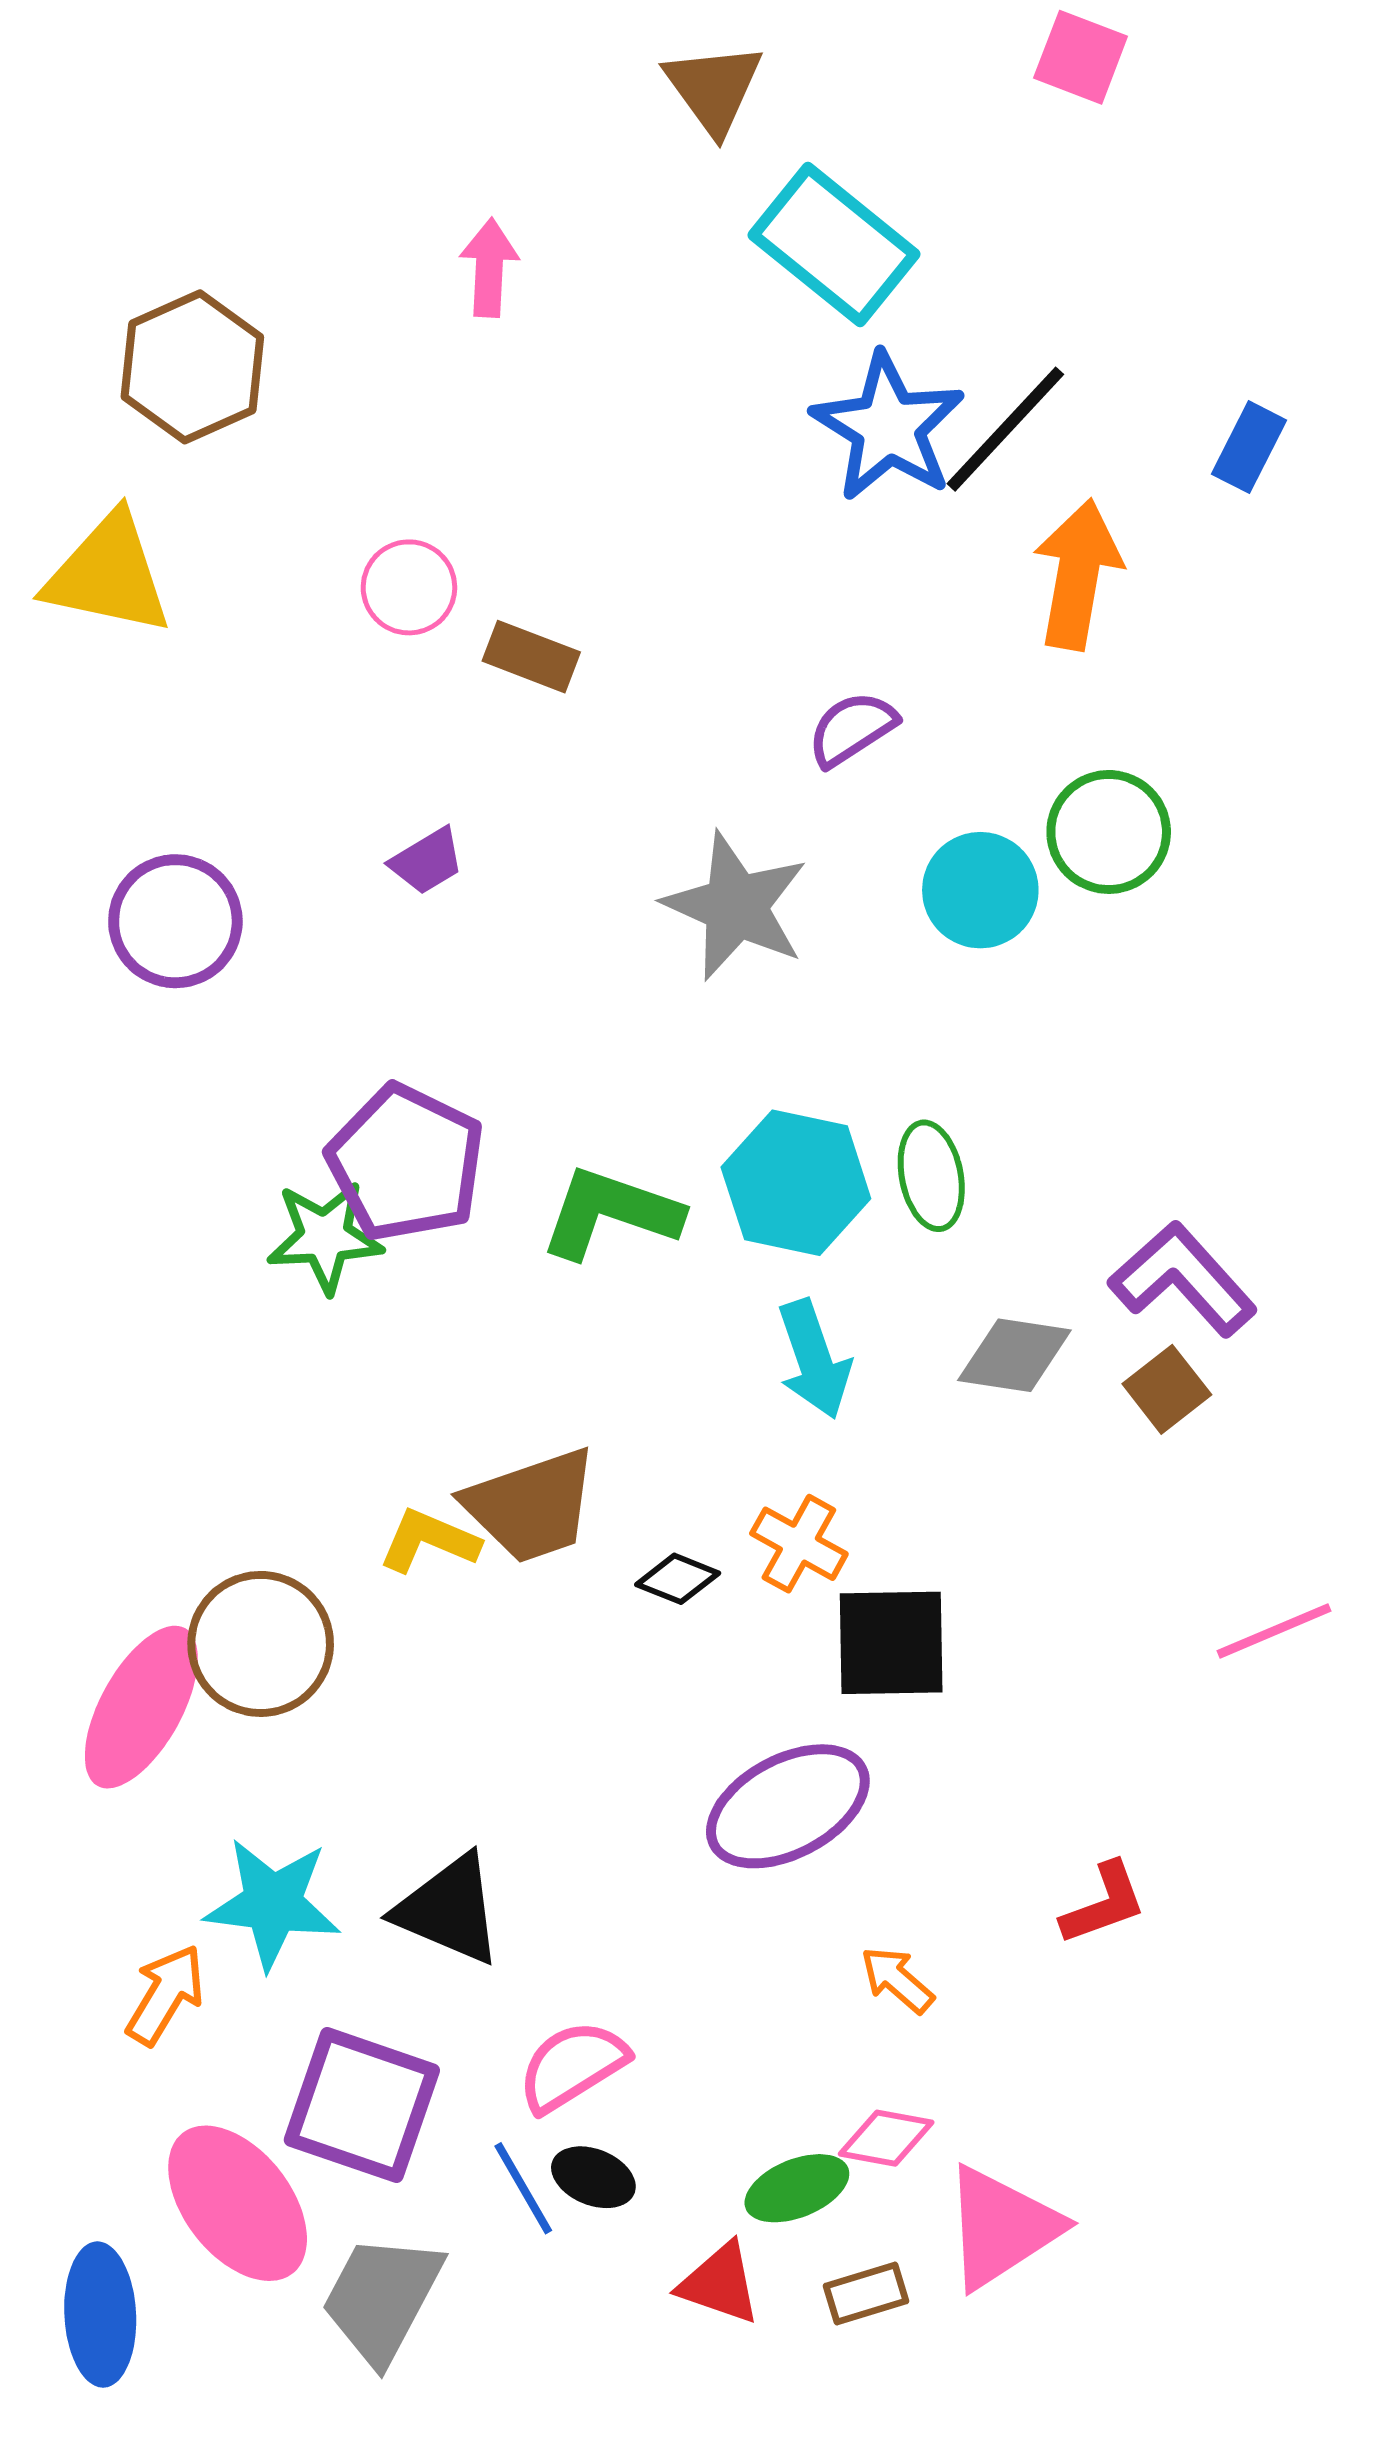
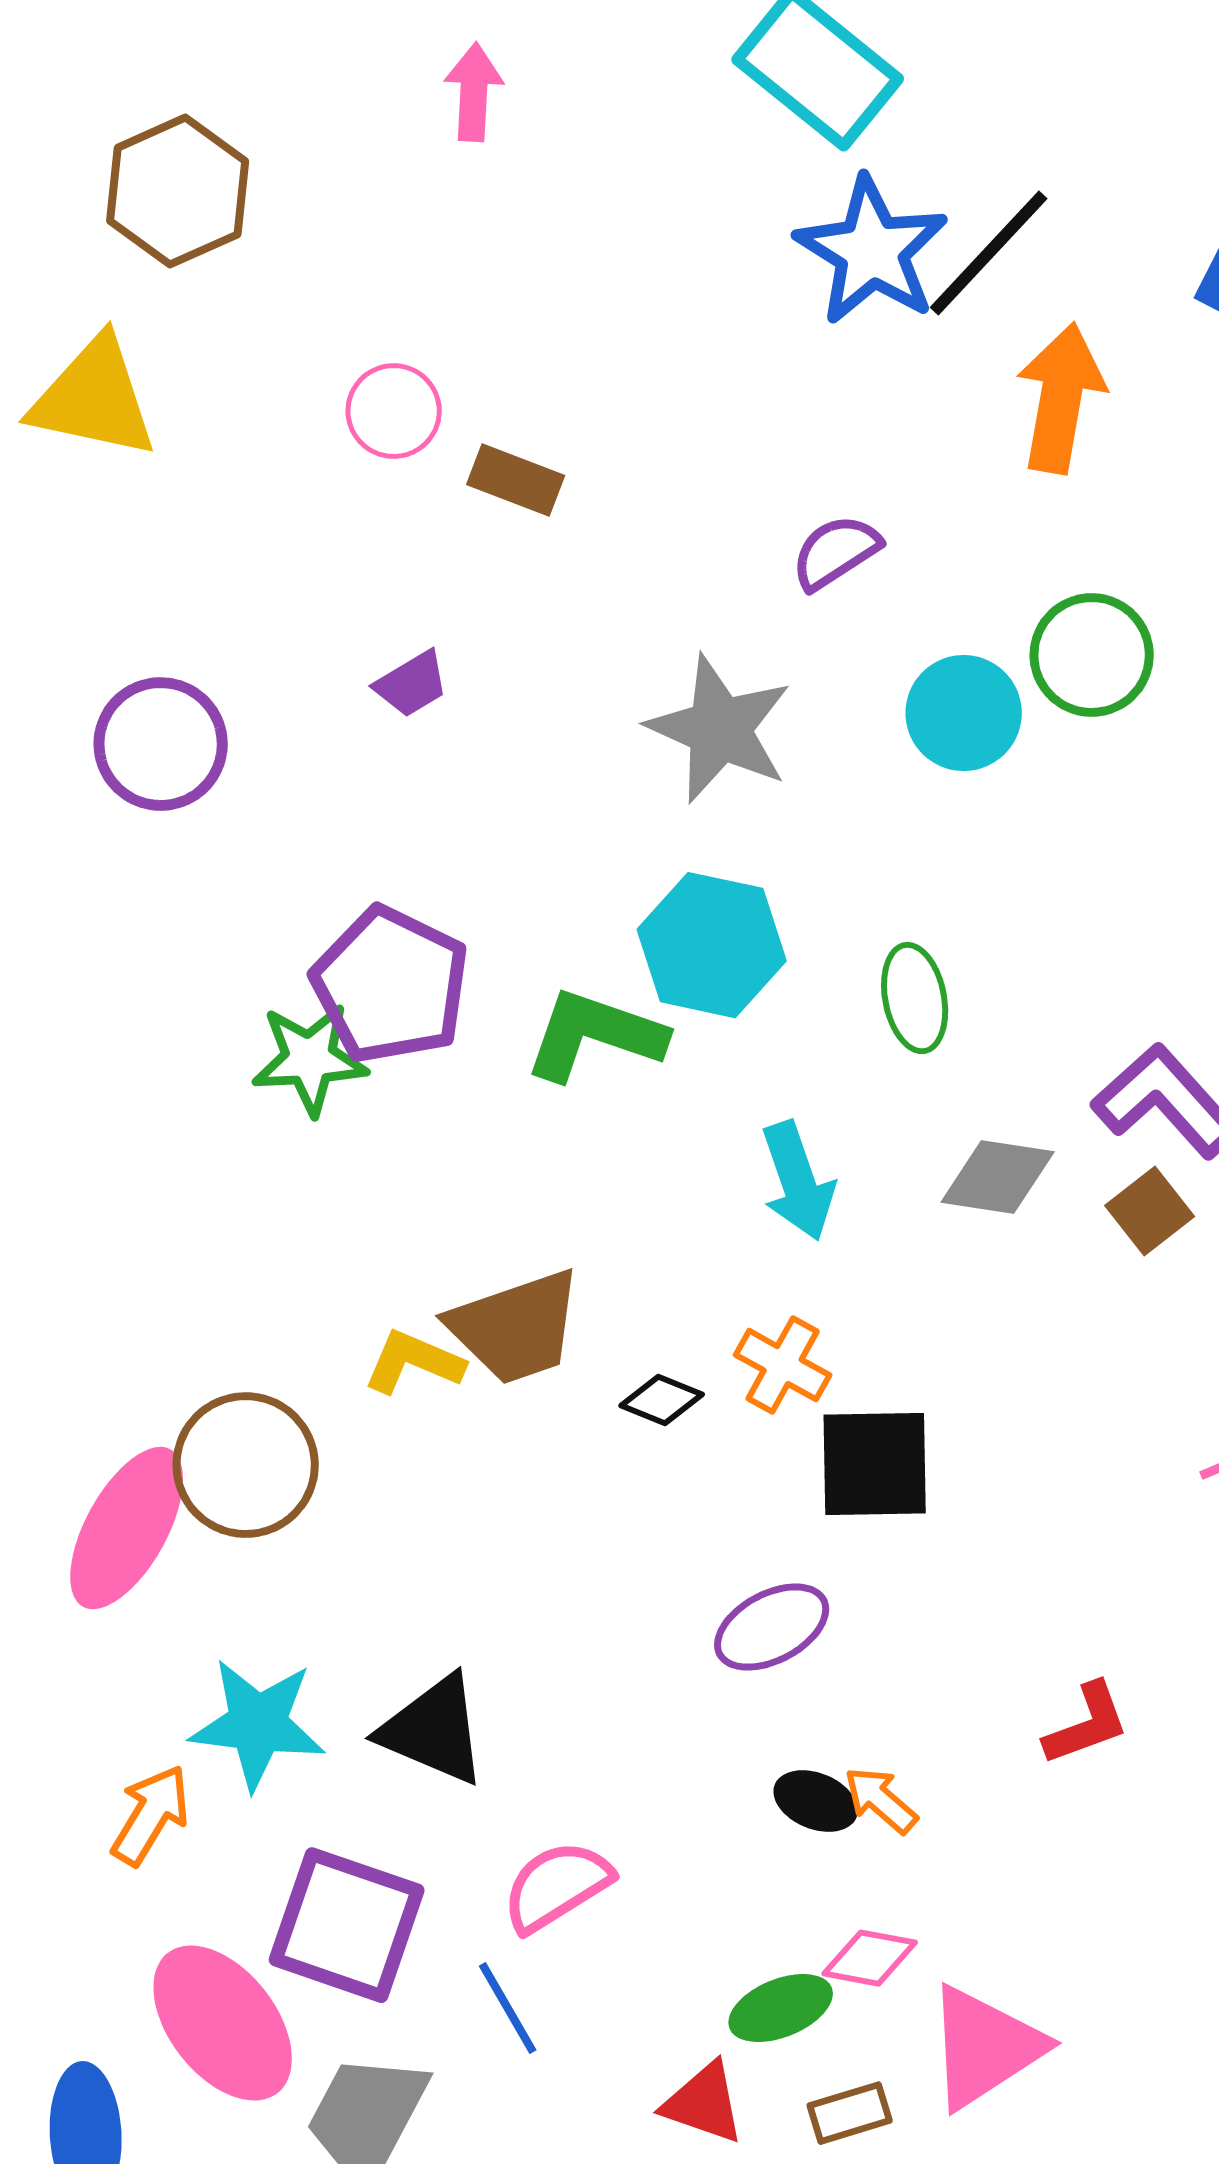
cyan hexagon: (796, 1183) -> (712, 945), moved
purple ellipse: (788, 1806) -> (772, 1627), size x0.7
black ellipse: (593, 2177) -> (816, 1801), moved

